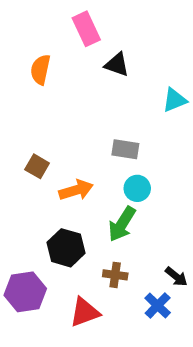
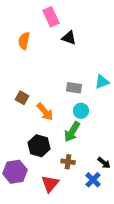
cyan triangle: (175, 100) -> (102, 82), moved
orange arrow: (76, 190) -> (45, 112), turned 66
red triangle: (85, 312) -> (50, 184), turned -30

